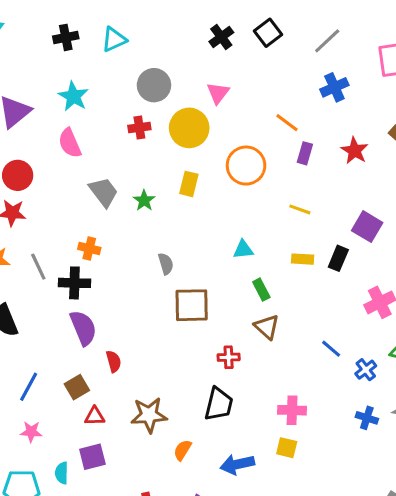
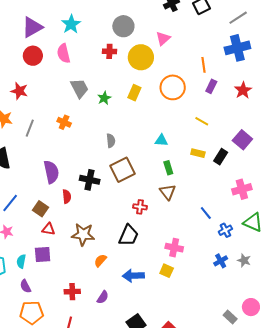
blue cross: (334, 87) -> (237, 48), size x1.4
orange line: (287, 123) -> (203, 65), turned 35
red circle: (18, 175) -> (33, 56), moved
gray line: (38, 267) -> (30, 128), turned 36
black cross: (74, 283) -> (90, 180), moved
brown square: (192, 305) -> (122, 170), turned -35
brown square: (77, 387) -> (41, 209), turned -35
blue cross: (367, 418) -> (221, 261), turned 32

